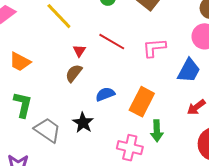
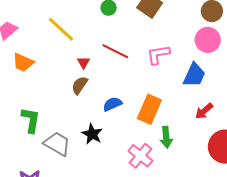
orange trapezoid: (20, 62) -> (23, 63), moved
pink cross: (130, 148) -> (140, 156), turned 30

